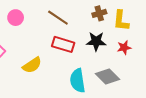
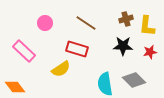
red rectangle: (63, 44) -> (77, 49), moved

